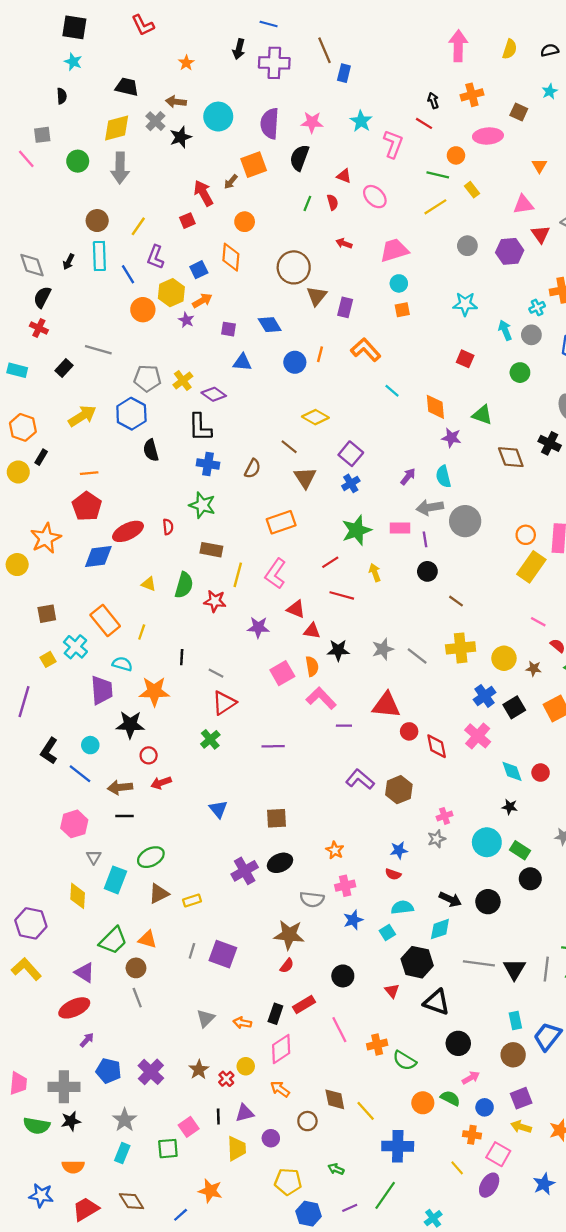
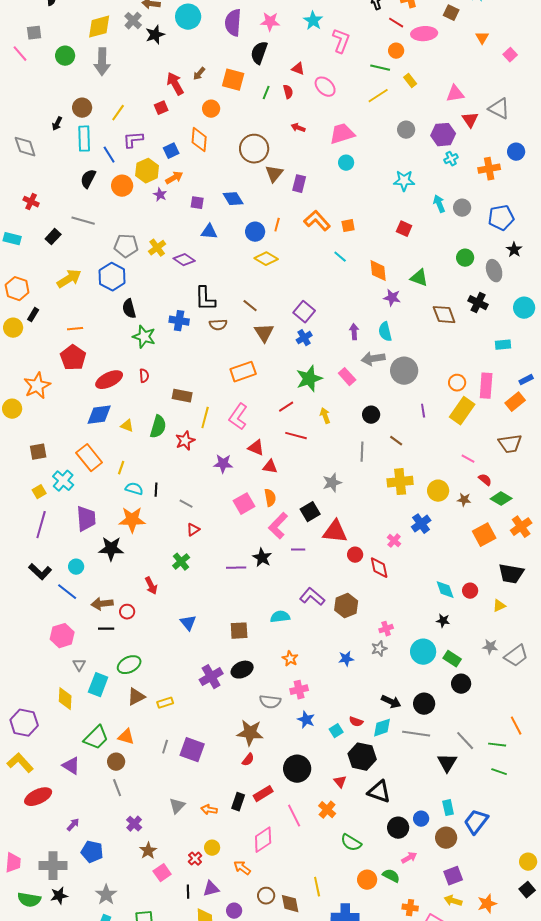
red line: (424, 123) -> (396, 23), moved
orange square: (254, 165) -> (233, 80), moved, turned 35
orange triangle: (539, 166) -> (482, 38), moved
purple L-shape: (155, 257) -> (133, 140), turned 65
black arrow: (69, 262) -> (57, 124), moved
black semicircle: (42, 297) -> (88, 179), moved
cyan cross: (537, 307) -> (451, 159), moved
orange square: (402, 310) -> (348, 226), moved
green circle: (520, 373) -> (465, 258), moved
yellow diamond: (315, 417) -> (266, 259), moved
black L-shape: (200, 427) -> (205, 299), moved
brown semicircle: (253, 469) -> (218, 325), turned 60
purple arrow: (408, 477) -> (354, 332), turned -42
green star: (202, 505) -> (144, 337), moved
pink rectangle: (400, 528) -> (347, 377), turned 48
purple line: (425, 539) -> (423, 411), moved
blue diamond: (98, 557) -> (99, 415), moved
red star: (215, 601) -> (185, 441), turned -30
black star: (338, 650) -> (262, 558), moved, turned 30
gray line: (417, 656) -> (362, 452), moved, turned 54
cyan semicircle: (122, 664) -> (134, 489), moved
pink L-shape: (321, 698) -> (278, 526), turned -92
purple line: (24, 702) -> (41, 525), moved
red triangle: (224, 703) -> (193, 530), size x0.6
black square: (514, 707) -> (310, 512), moved
pink cross: (478, 736) -> (394, 541), moved, size x0.6
black L-shape: (49, 751) -> (40, 572), turned -80
red circle: (149, 755) -> (127, 612), moved
red arrow: (161, 783) -> (151, 586), moved, turned -96
red semicircle: (393, 874) -> (356, 722), moved
cyan semicircle: (402, 907) -> (280, 617), moved
blue star: (353, 920) -> (306, 720), turned -30
gray line: (479, 963) -> (416, 734), moved
gray line: (546, 969) -> (465, 741), moved, turned -50
black circle: (343, 976) -> (297, 769), size x1.4
red ellipse: (74, 1008) -> (38, 797), moved
orange cross: (377, 1045) -> (327, 810), moved, turned -36
pink diamond: (281, 1049) -> (263, 840), moved
brown star: (199, 1070) -> (148, 851), moved
purple cross: (151, 1072) -> (134, 824), moved, size x0.7
brown diamond: (335, 1099) -> (290, 904), moved
blue circle: (485, 1107) -> (421, 819), moved
yellow line: (366, 1111) -> (317, 887), turned 30
pink square: (189, 1127) -> (162, 873), moved

